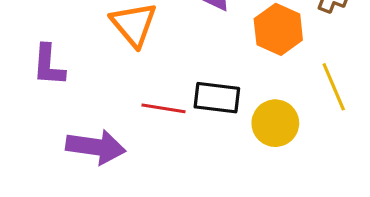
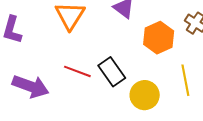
black rectangle: (217, 98) -> (112, 72), turned 36

